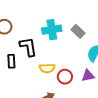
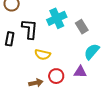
cyan cross: (52, 30) -> (57, 18), turned -30
red circle: (65, 77) -> (56, 76), moved

